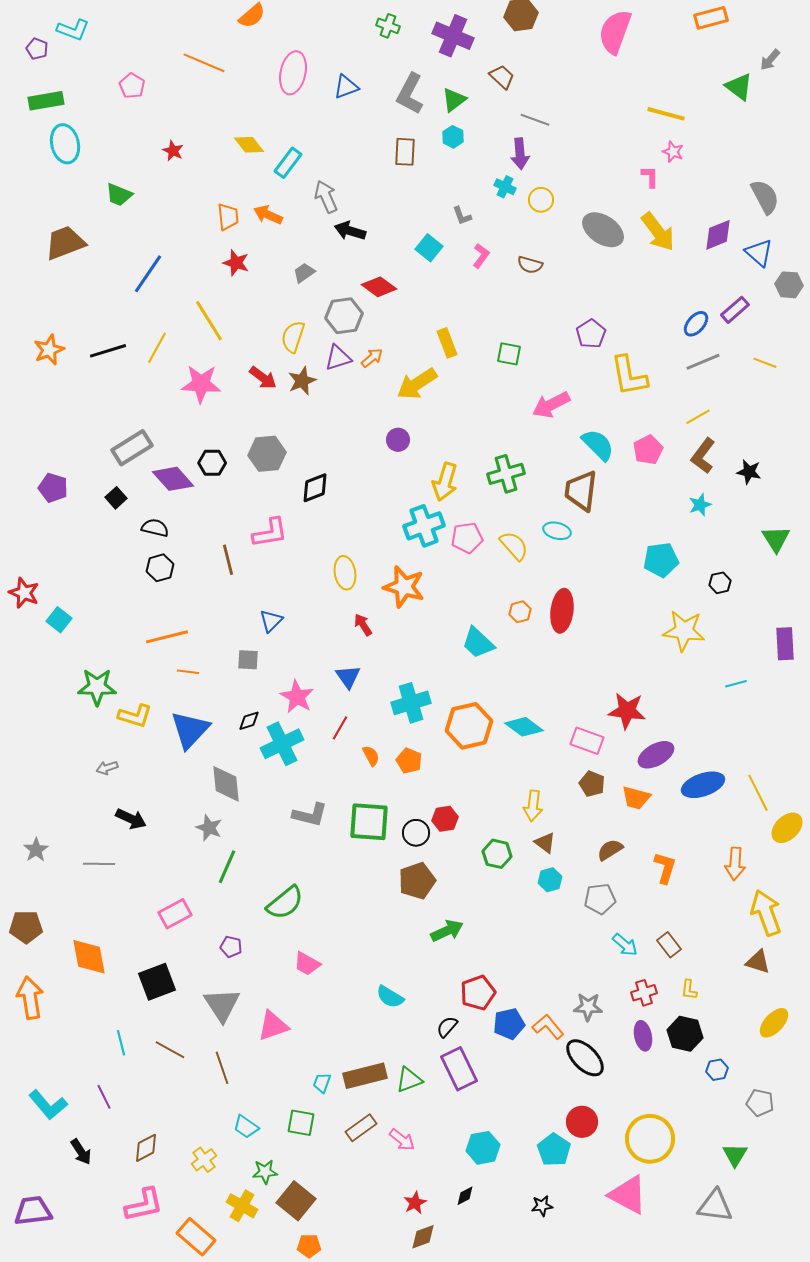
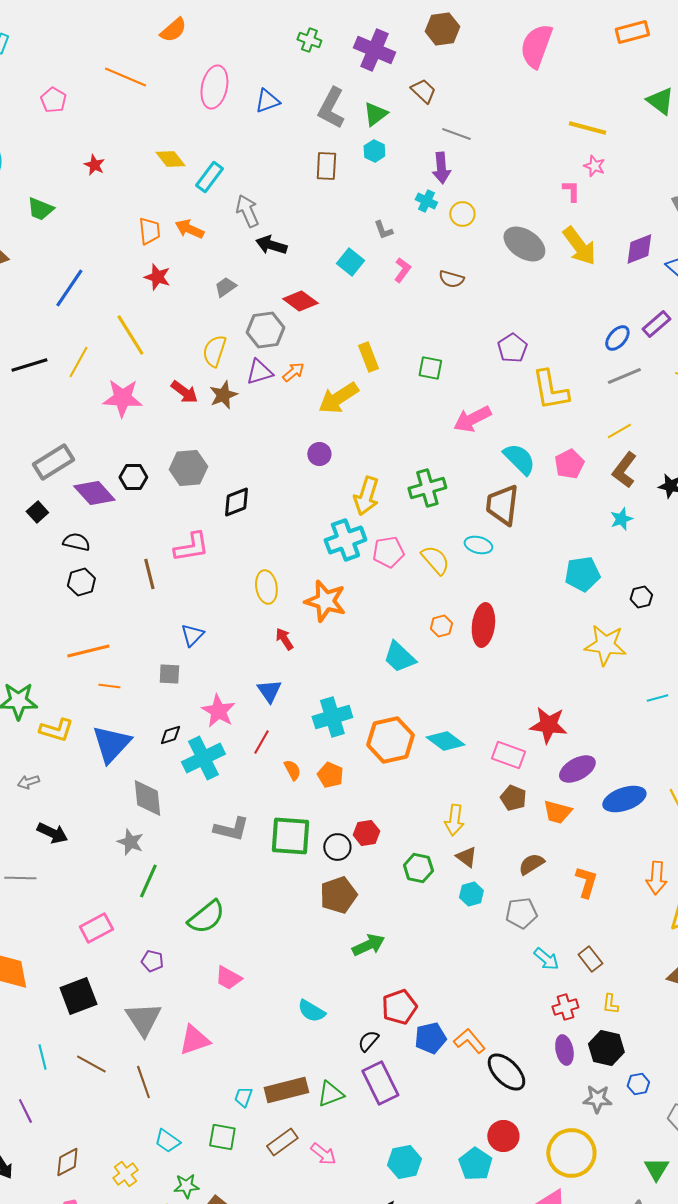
gray star: (588, 1007) -> (597, 1099), moved

